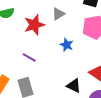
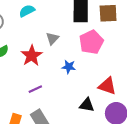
purple line: (29, 57) -> (35, 89), turned -40

